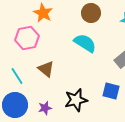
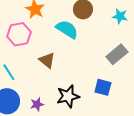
cyan semicircle: (85, 43) -> (67, 29), moved
brown triangle: (46, 69) -> (47, 60), moved

